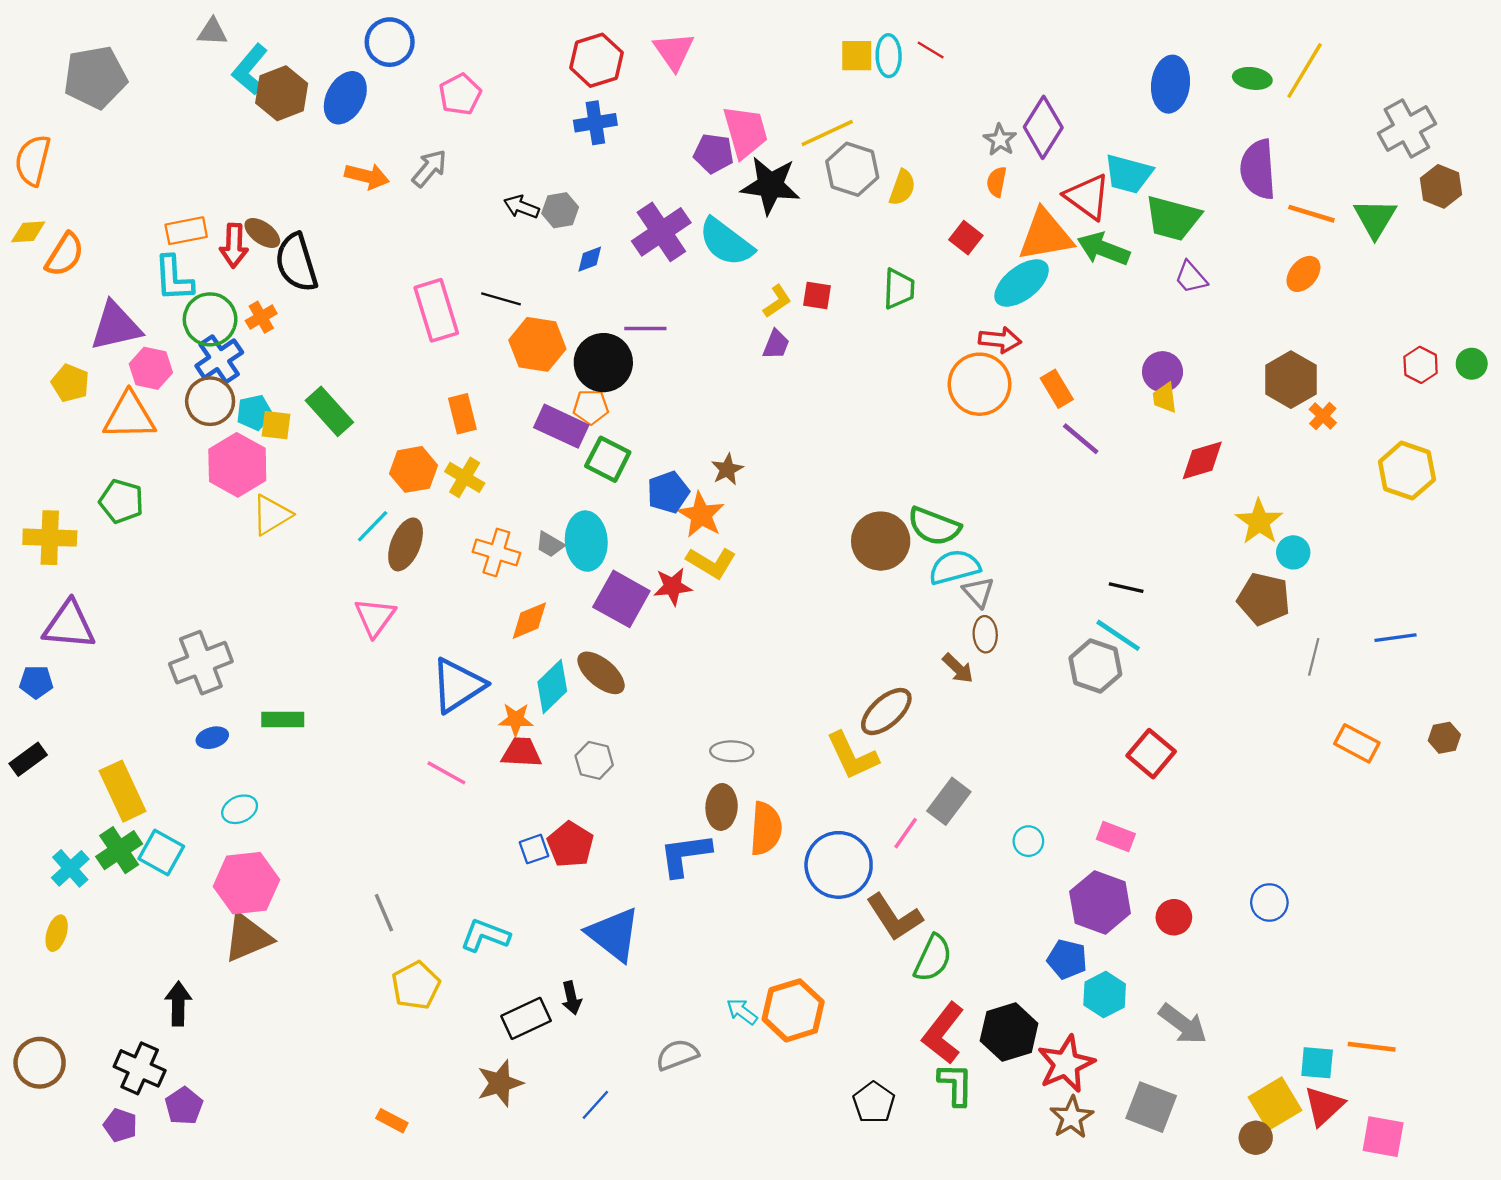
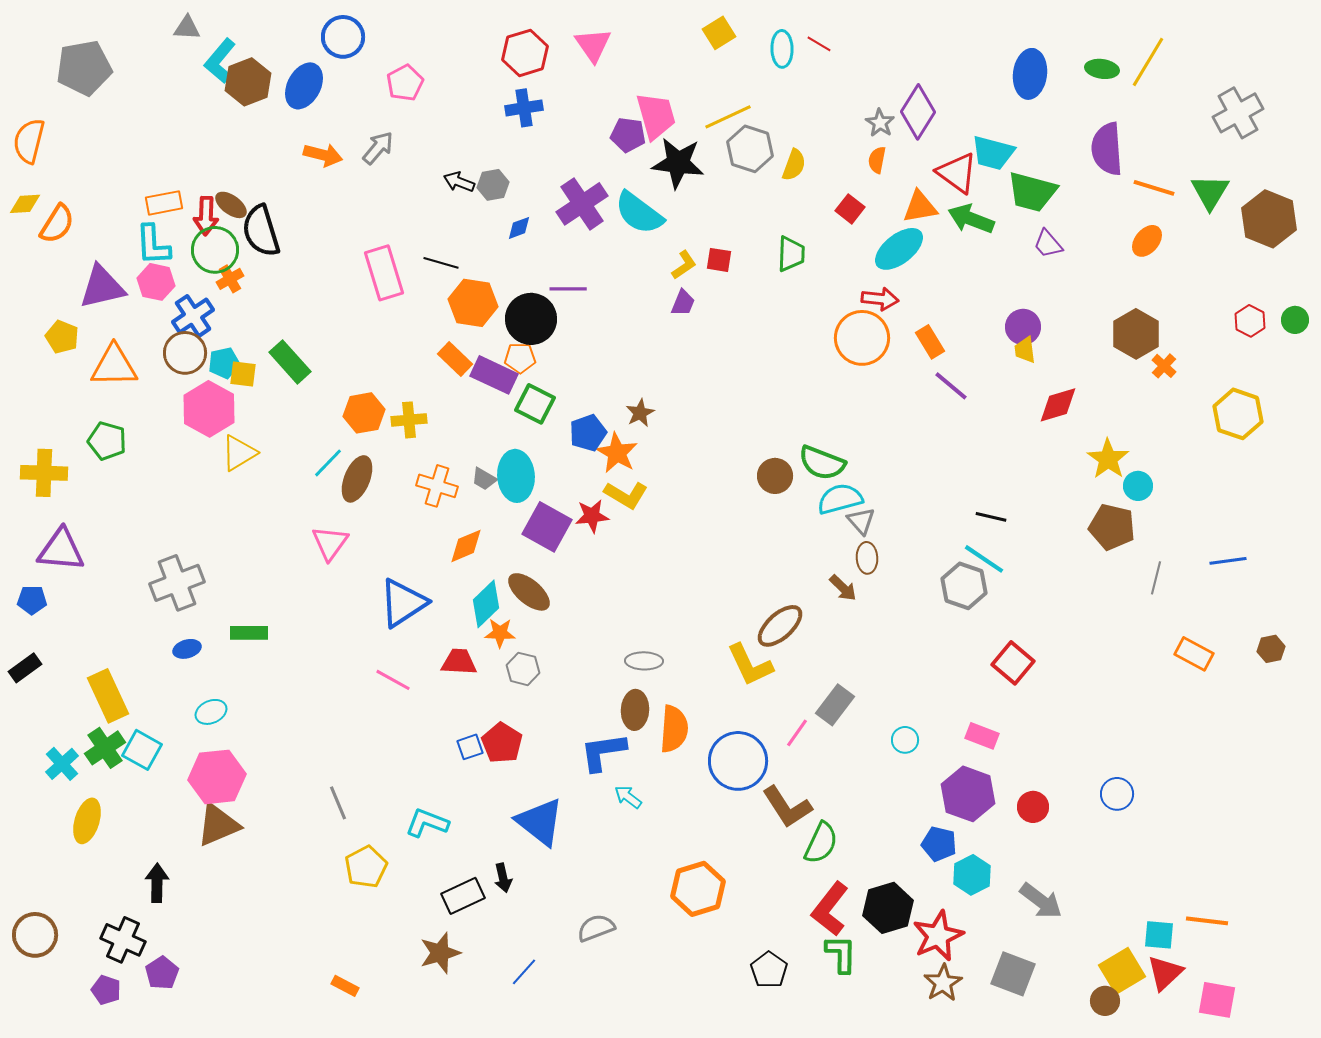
yellow square: (857, 56) -> (719, 33), moved, turned -32
brown hexagon: (1441, 186) -> (1269, 219), moved, size x1.5
orange triangle: (1045, 235) -> (920, 207), size x0.7
green circle: (210, 319) -> (215, 250), moved
pink hexagon: (151, 368) -> (156, 282), moved
orange rectangle: (462, 414) -> (455, 359), moved, turned -32
yellow cross: (465, 477) -> (409, 420), turned -36
brown circle: (881, 541) -> (775, 476), size x0.7
orange star: (516, 719) -> (500, 633), moved
yellow ellipse: (57, 933) -> (87, 821), moved, size x1.4
cyan arrow: (742, 1012) -> (628, 797), moved

